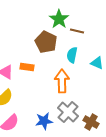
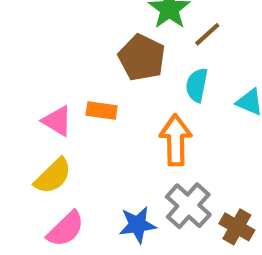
brown line: (77, 31) -> (207, 34), turned -56

